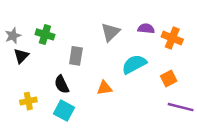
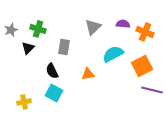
black triangle: (21, 56) -> (28, 48), moved
orange square: (169, 78) -> (142, 66), size x1.5
yellow cross: (28, 101) -> (24, 102), moved

